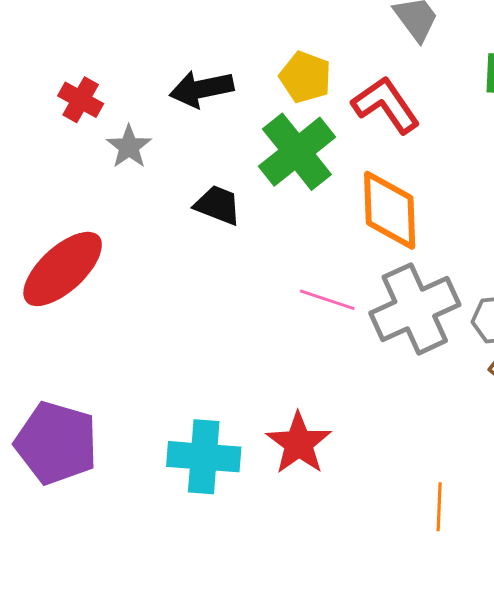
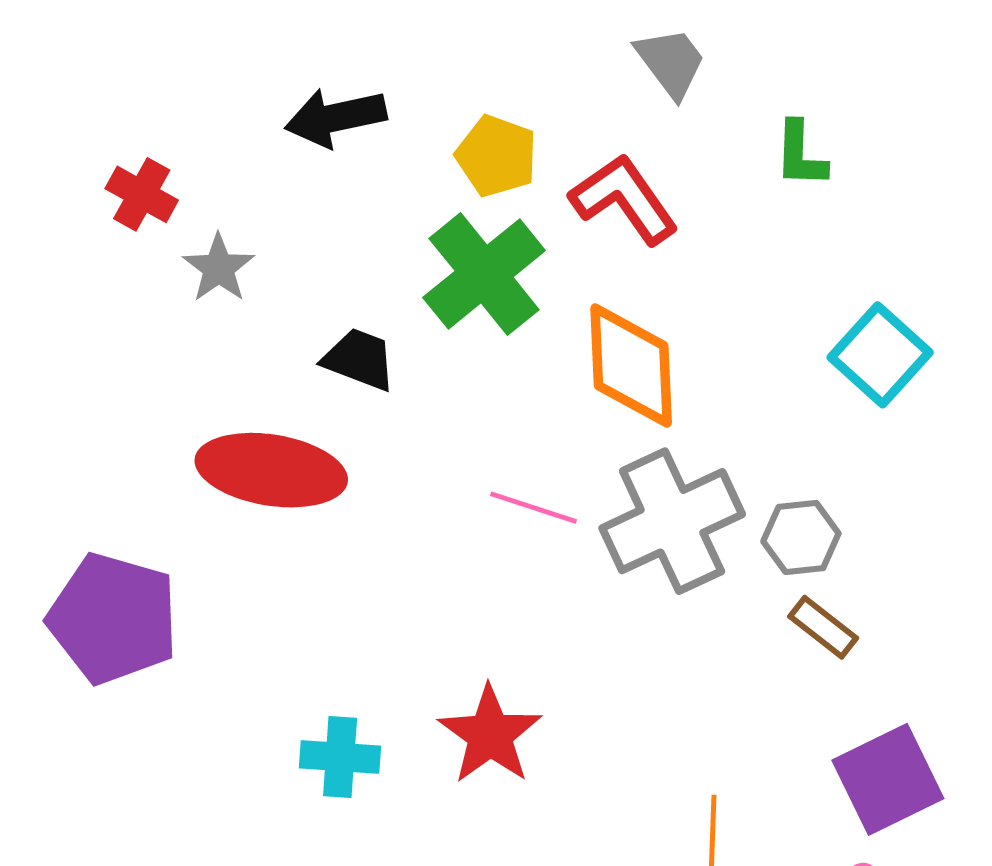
black arrow: (202, 89) -> (336, 117), moved
red ellipse: (63, 269) -> (271, 470), moved, turned 52
purple pentagon: (56, 443) -> (113, 618), moved
cyan cross: (204, 457) -> (340, 757), size x0.7

